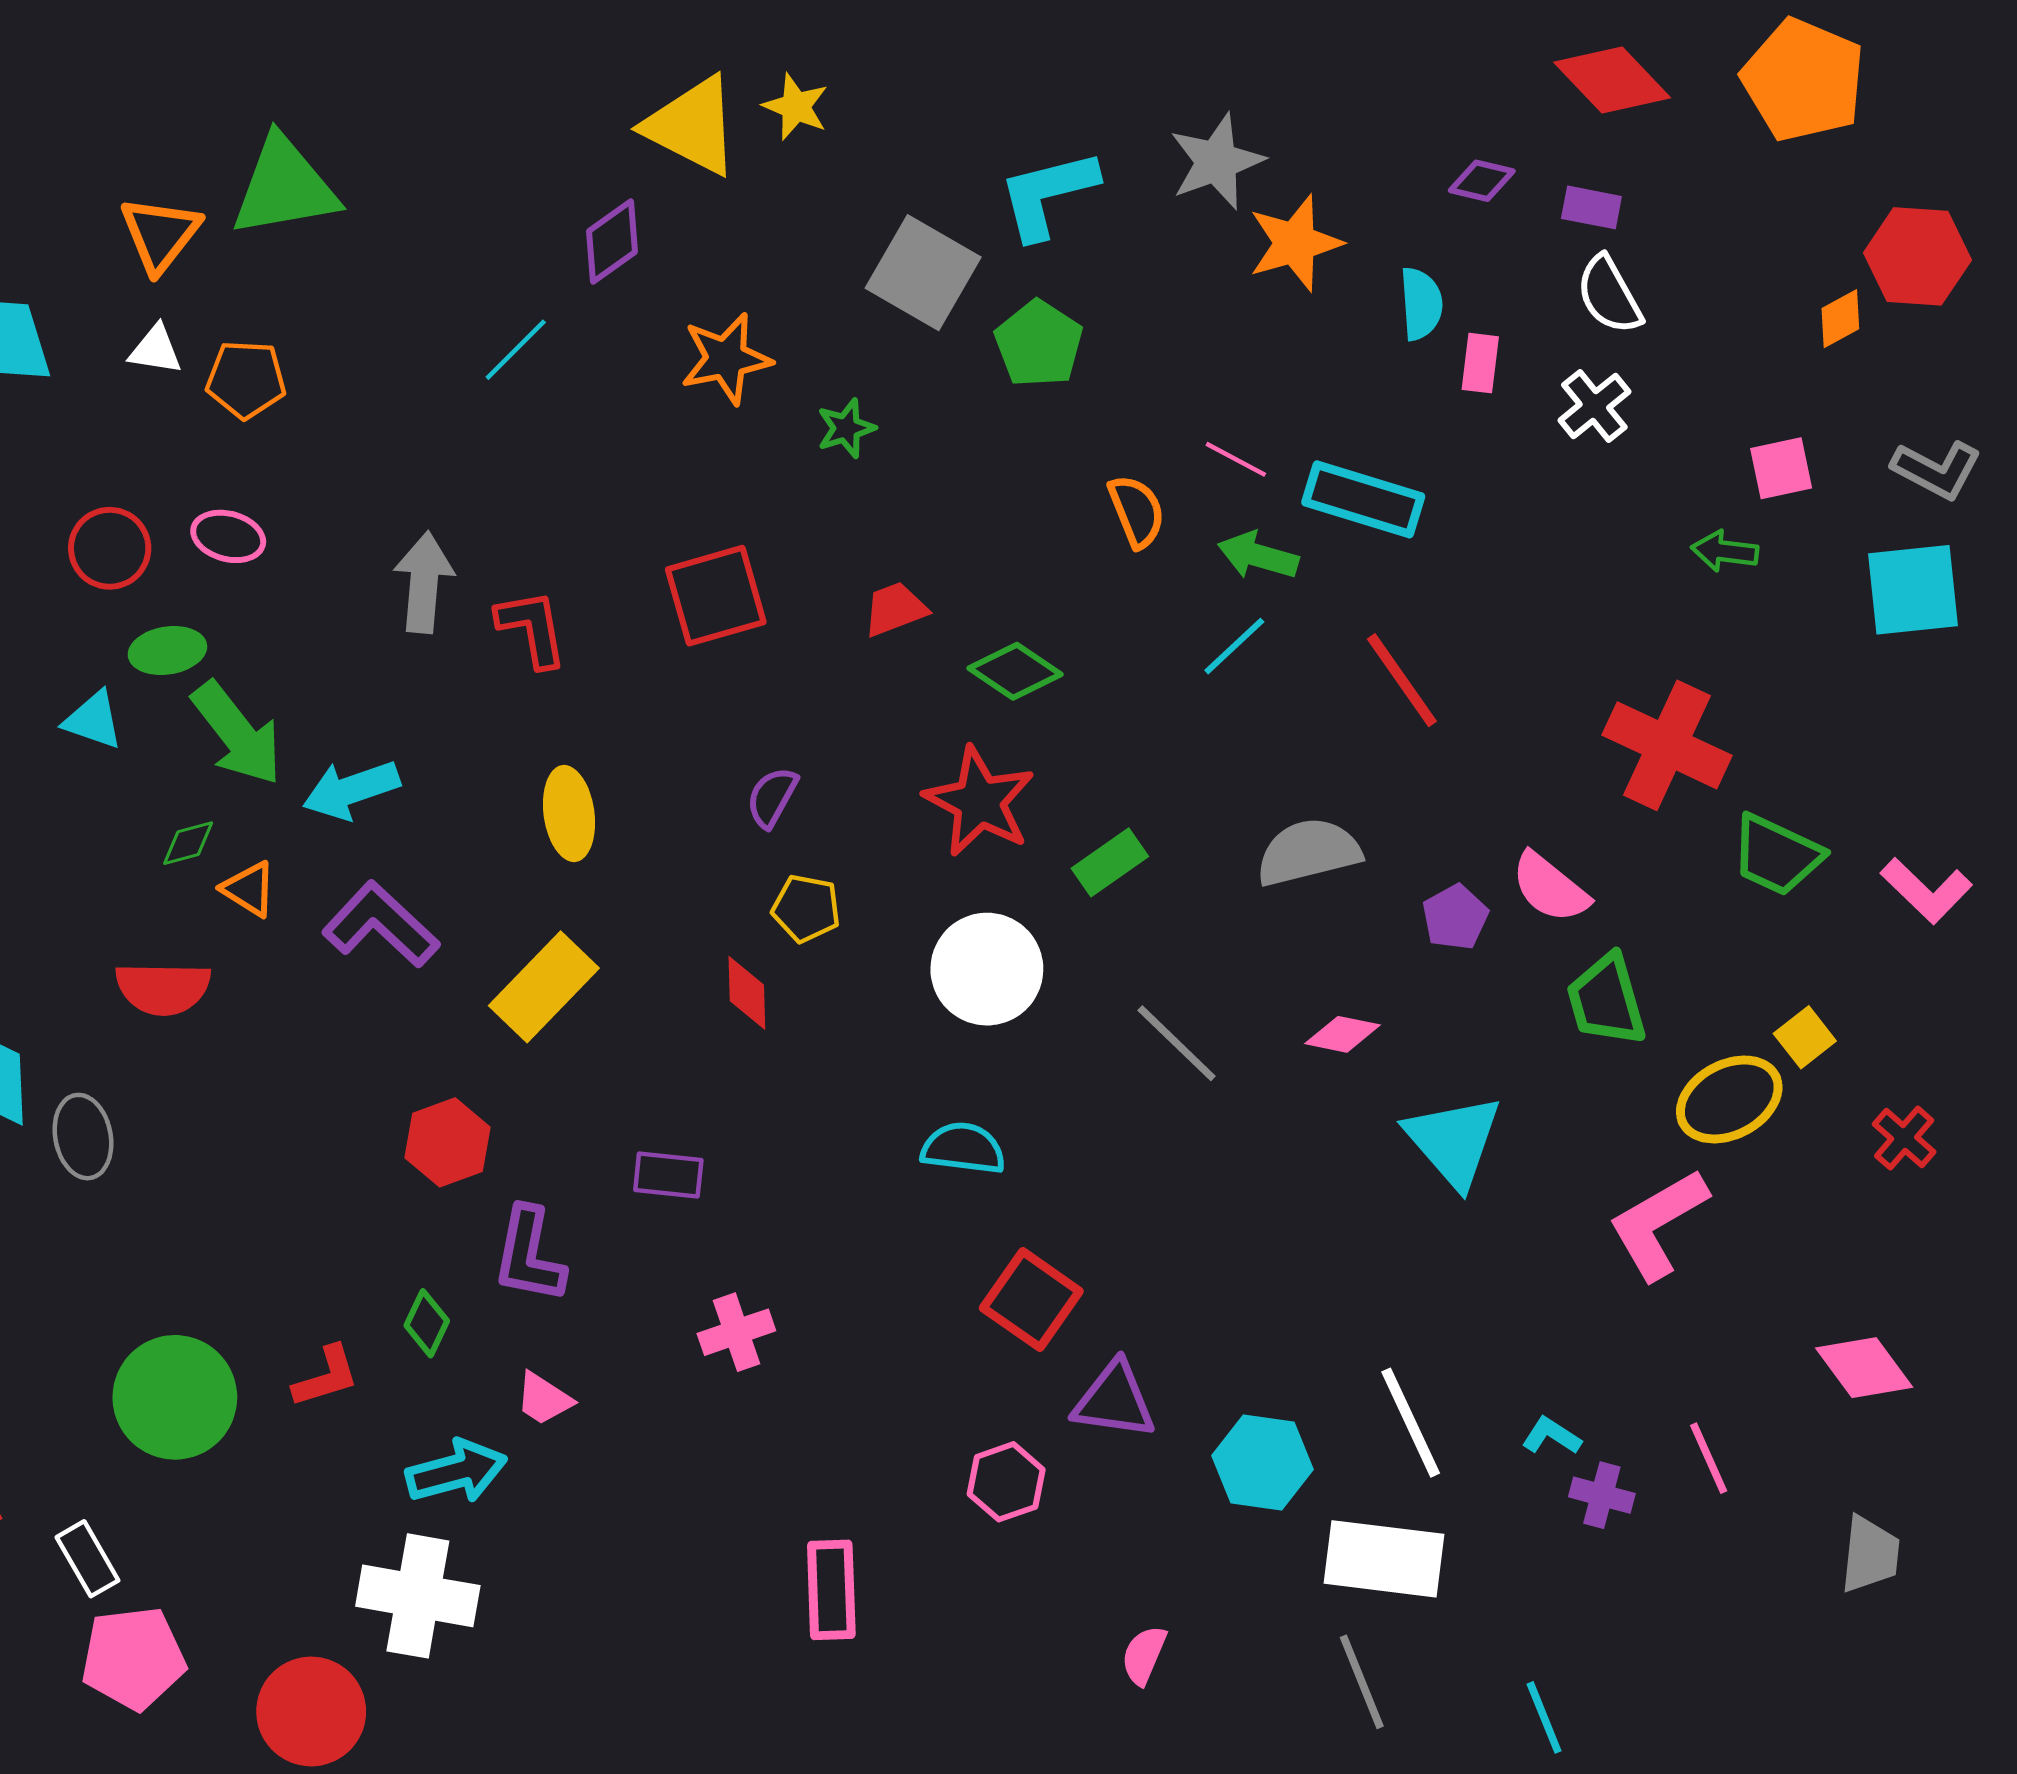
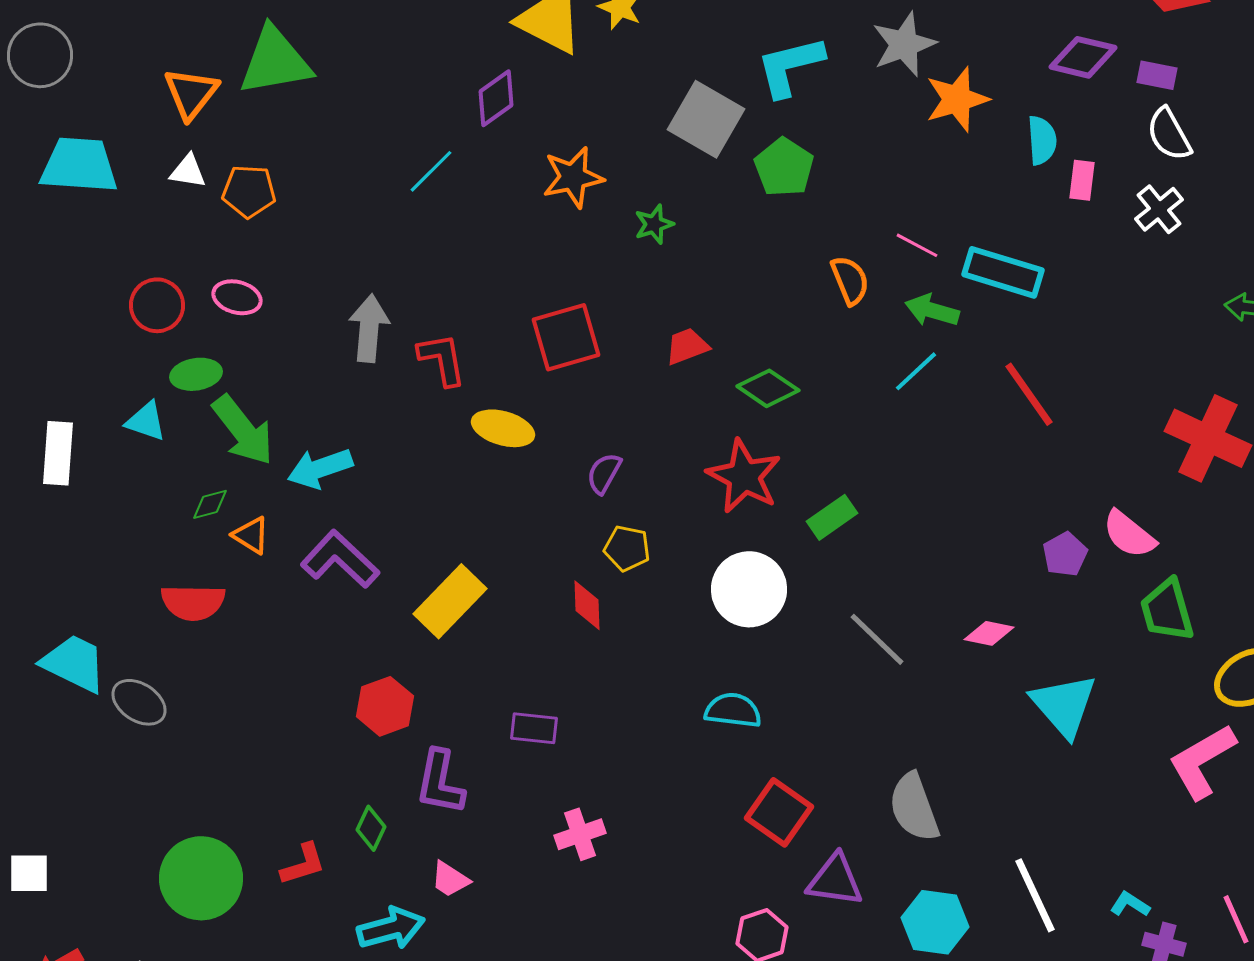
purple diamond: (1482, 181) -> (1083, 57), size x1.5
yellow ellipse: (569, 814) -> (503, 428), moved, turned -66
gray semicircle: (1308, 852) -> (914, 807), moved, turned -96
gray ellipse: (83, 1137) -> (139, 702), turned -46

